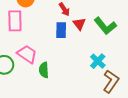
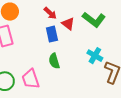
pink trapezoid: (27, 54) -> (31, 79), moved, turned -130
green semicircle: (44, 70) -> (54, 61), moved

